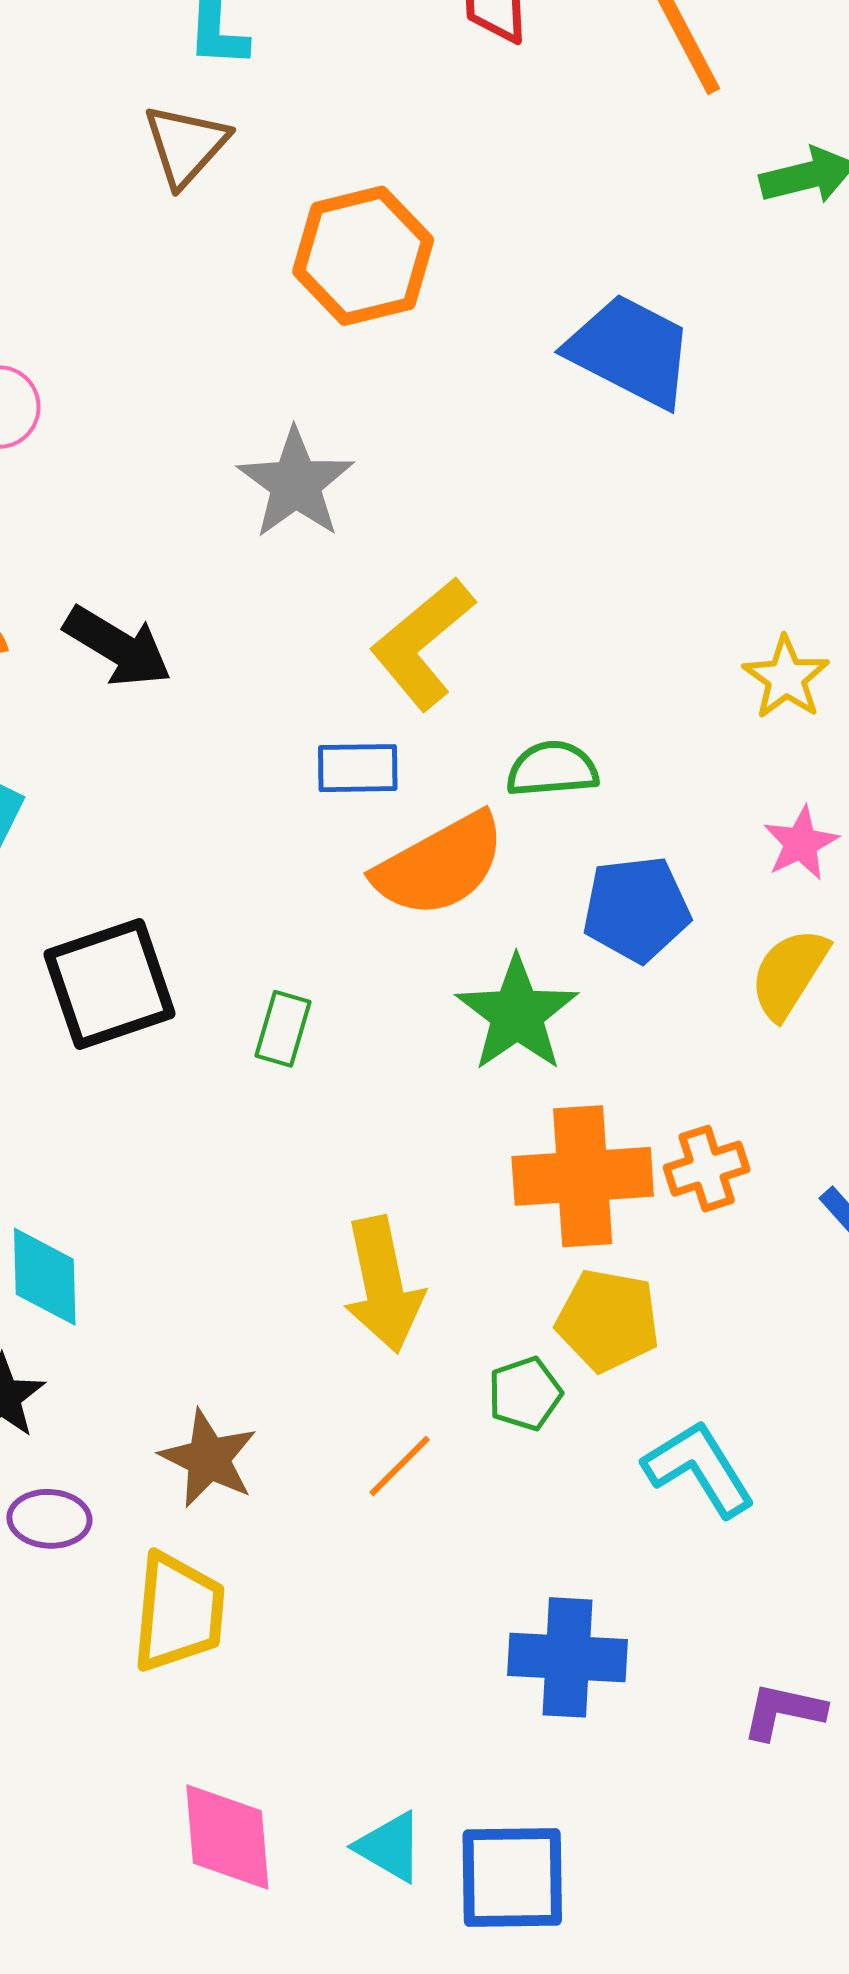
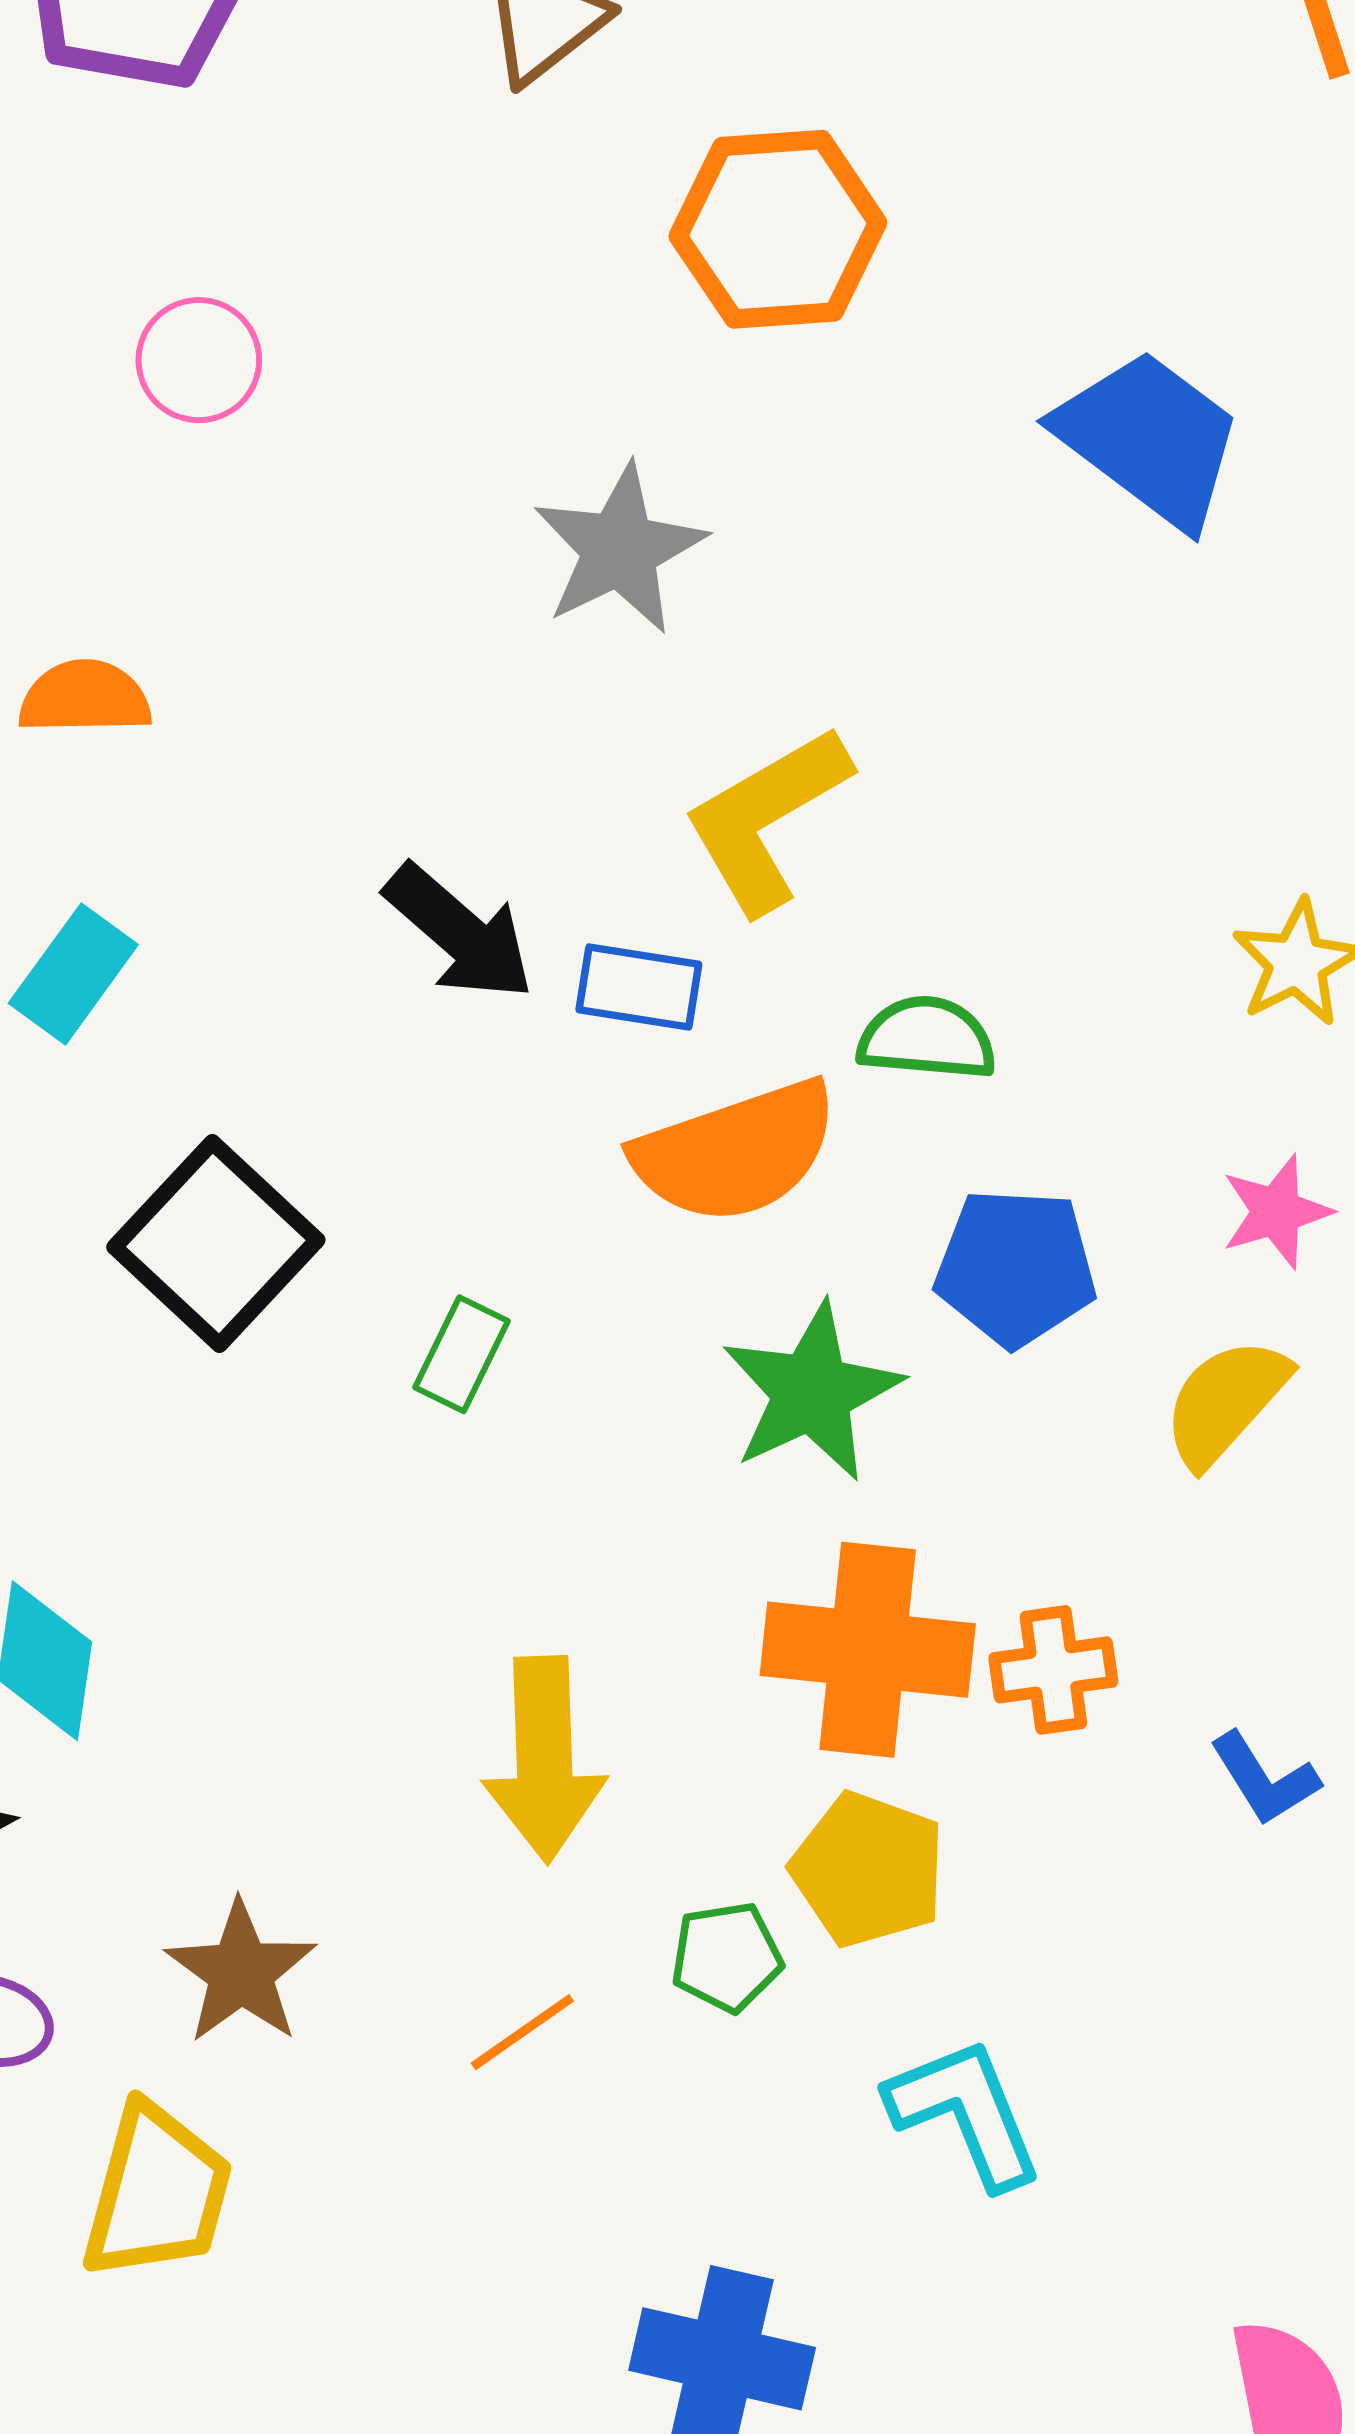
black arrow: (118, 647) -> (459, 932), moved
black square: (110, 984) -> (216, 1243), turned -38

